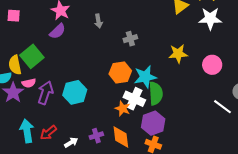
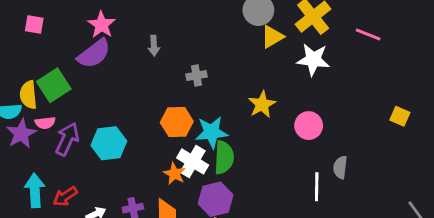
purple semicircle: (57, 31) -> (94, 54), size x1.4
yellow star: (178, 54) -> (262, 104), turned -30
white line: (222, 107) -> (317, 187), turned 48

